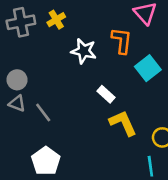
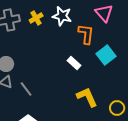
white star: (84, 51) -> (62, 16), moved
white rectangle: (106, 94) -> (74, 63), moved

